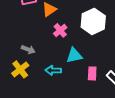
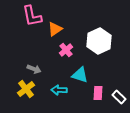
cyan triangle: (74, 55) -> (80, 75), turned 30

